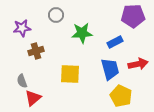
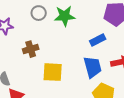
green star: (82, 33) -> (65, 16), moved
brown cross: (36, 51) -> (31, 49), moved

